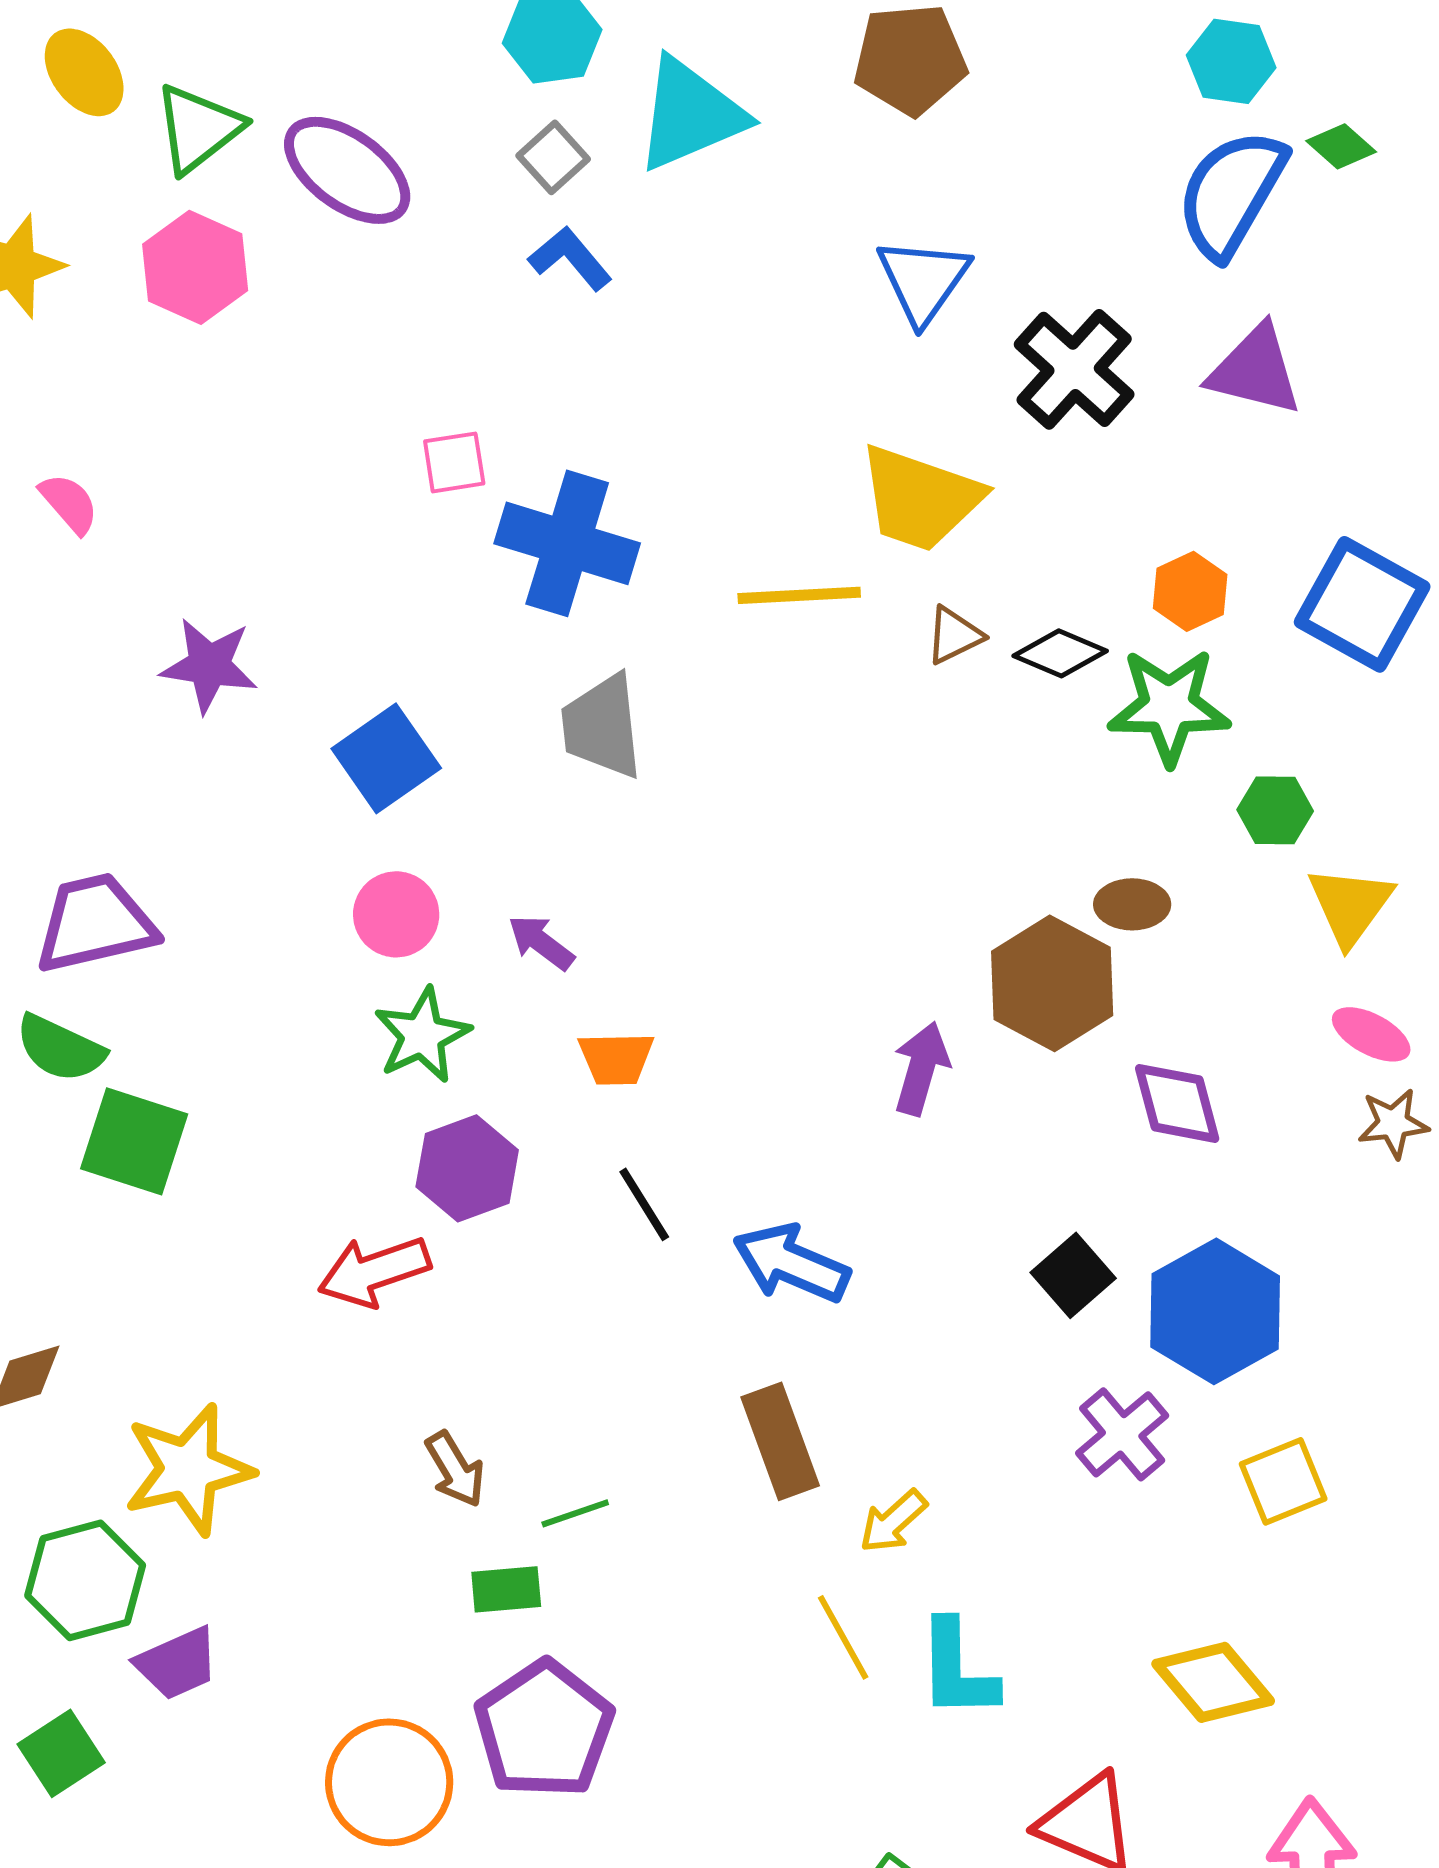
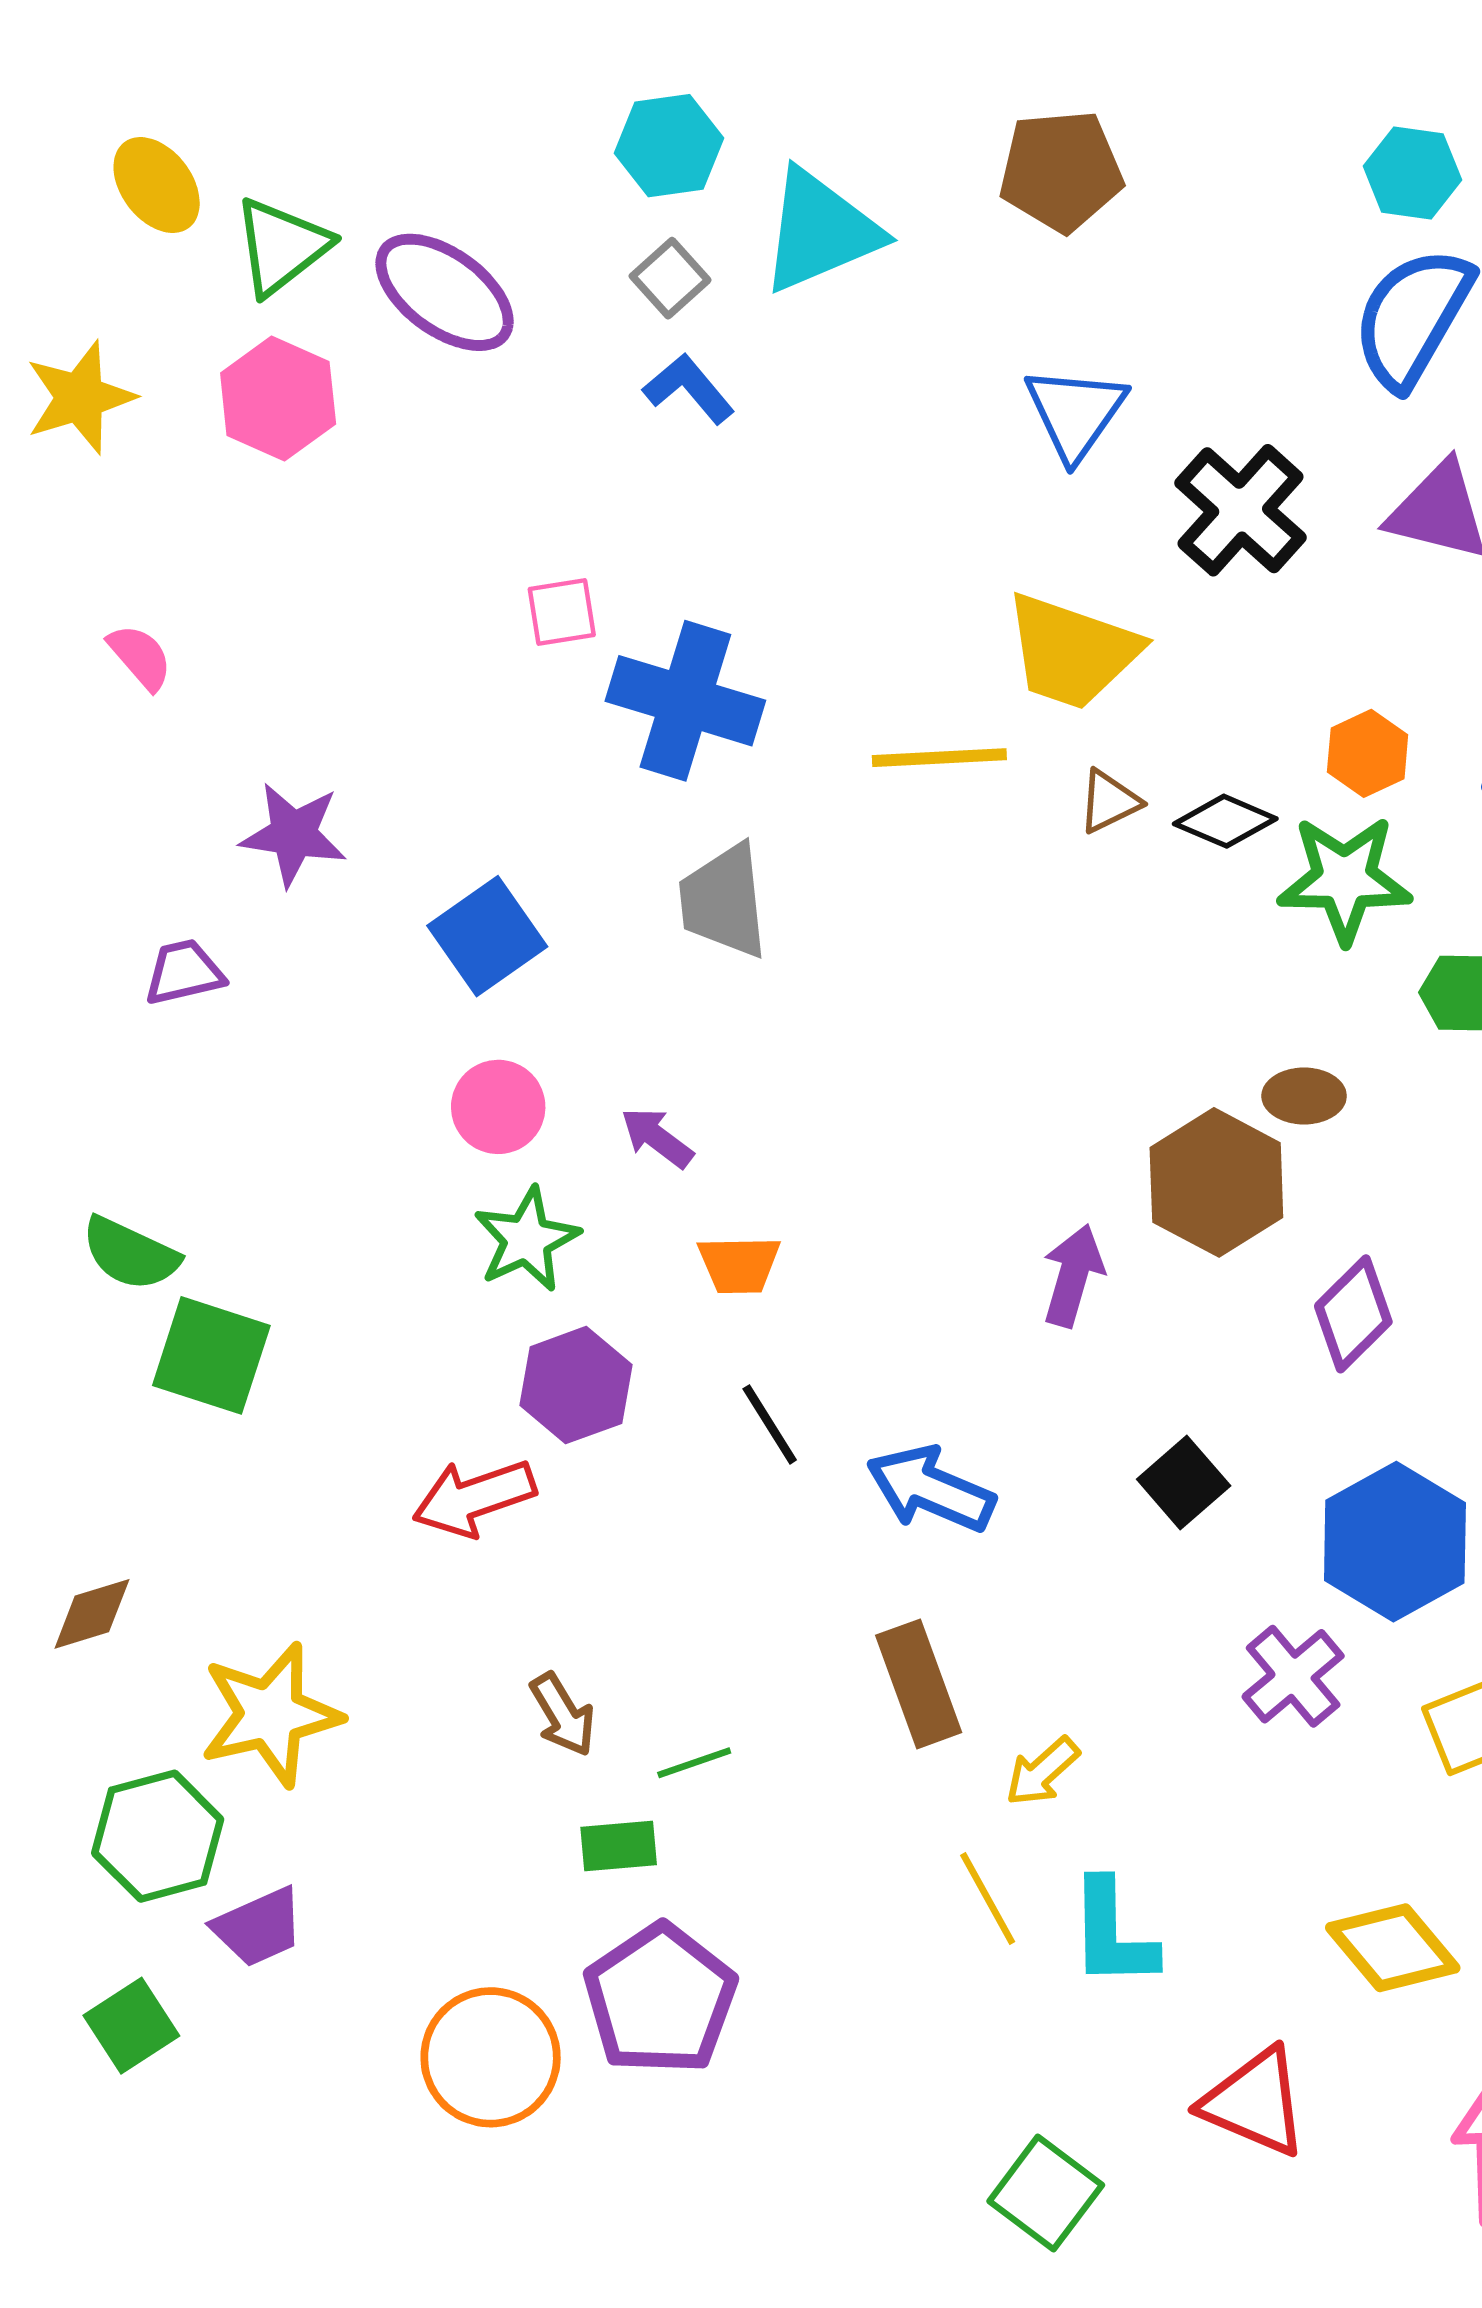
purple trapezoid: (95, 923) -> (184, 972), moved, size x0.6
purple diamond: (1177, 1103) -> (1353, 1314), turned 60
black square: (1073, 1275) -> (1184, 1482), moved

